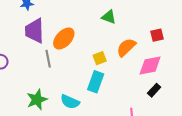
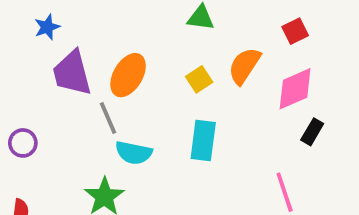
yellow square: (100, 58) -> (199, 79), moved
cyan semicircle: (70, 102) -> (134, 153), moved

